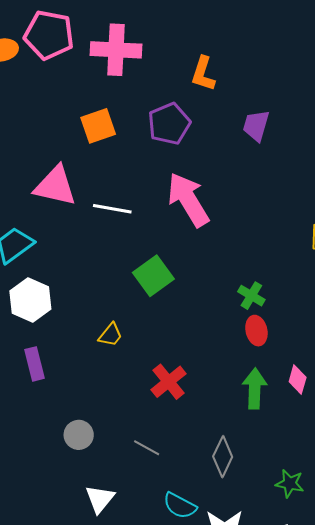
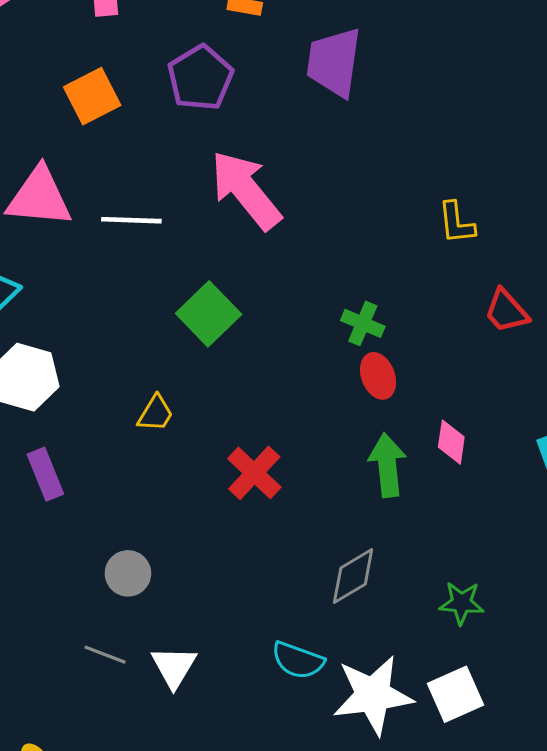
purple trapezoid: (256, 126) -> (334, 62), size x1.4
gray line: (147, 448) -> (105, 655), moved
gray diamond: (223, 457) -> (353, 576), turned 42

